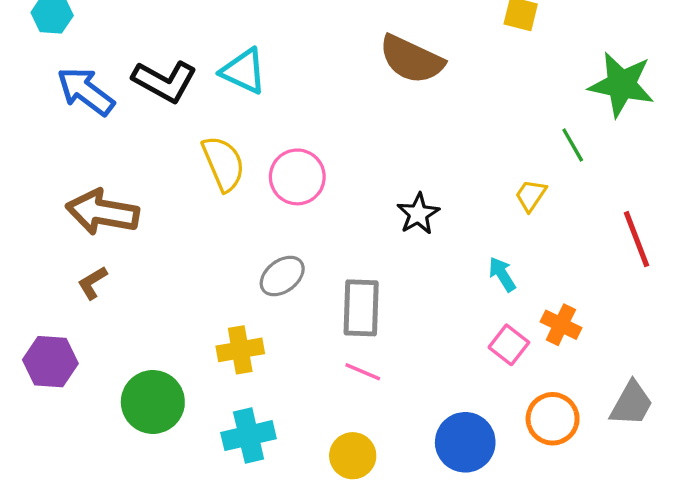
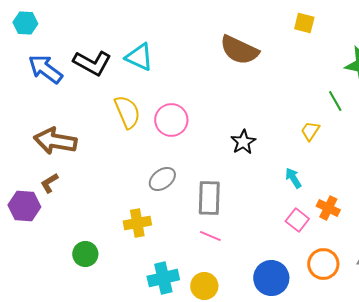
purple hexagon: (50, 362) -> (24, 206), moved
green circle: (153, 402) -> (85, 254), size x0.7
cyan cross: (249, 436) -> (163, 278), moved

